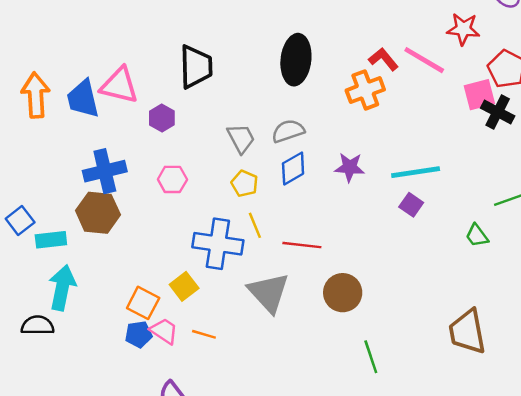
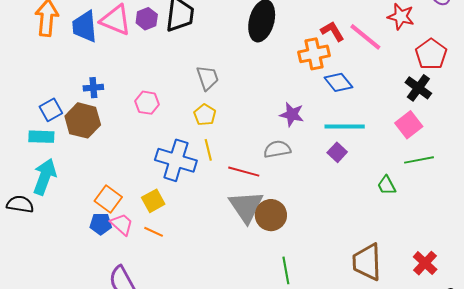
pink square: (479, 95) -> (409, 125), moved, turned -32
purple hexagon: (162, 118) -> (147, 19), moved
gray semicircle: (288, 131) -> (277, 149), moved
blue diamond: (293, 169) -> (338, 82), moved, turned 72
blue cross: (105, 171) -> (93, 88), size x0.6
blue square: (20, 220) -> (51, 110), moved
yellow square: (184, 286) -> (153, 201), moved
gray triangle: (269, 293) -> (246, 207), moved

